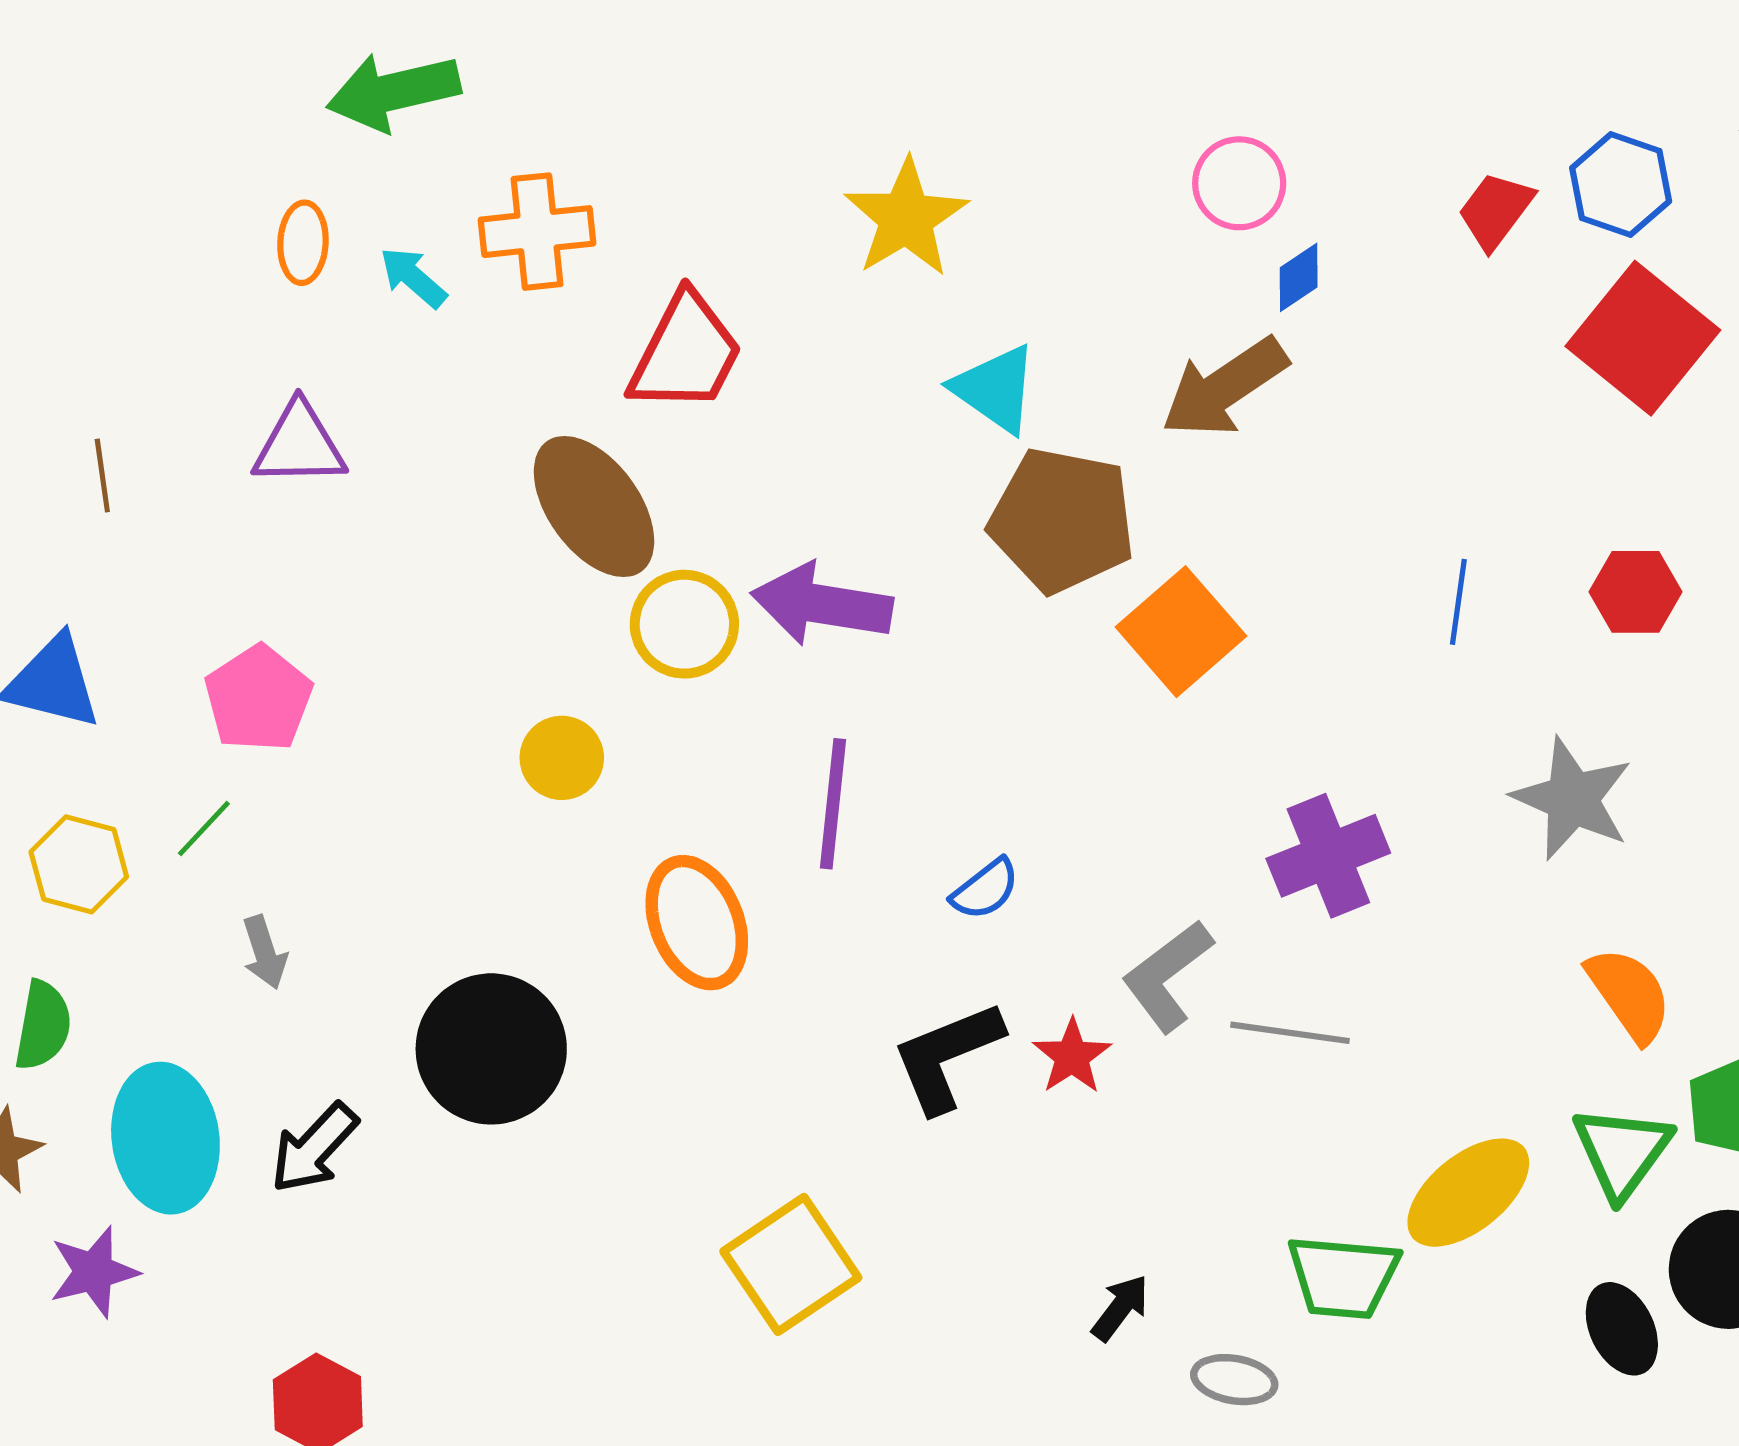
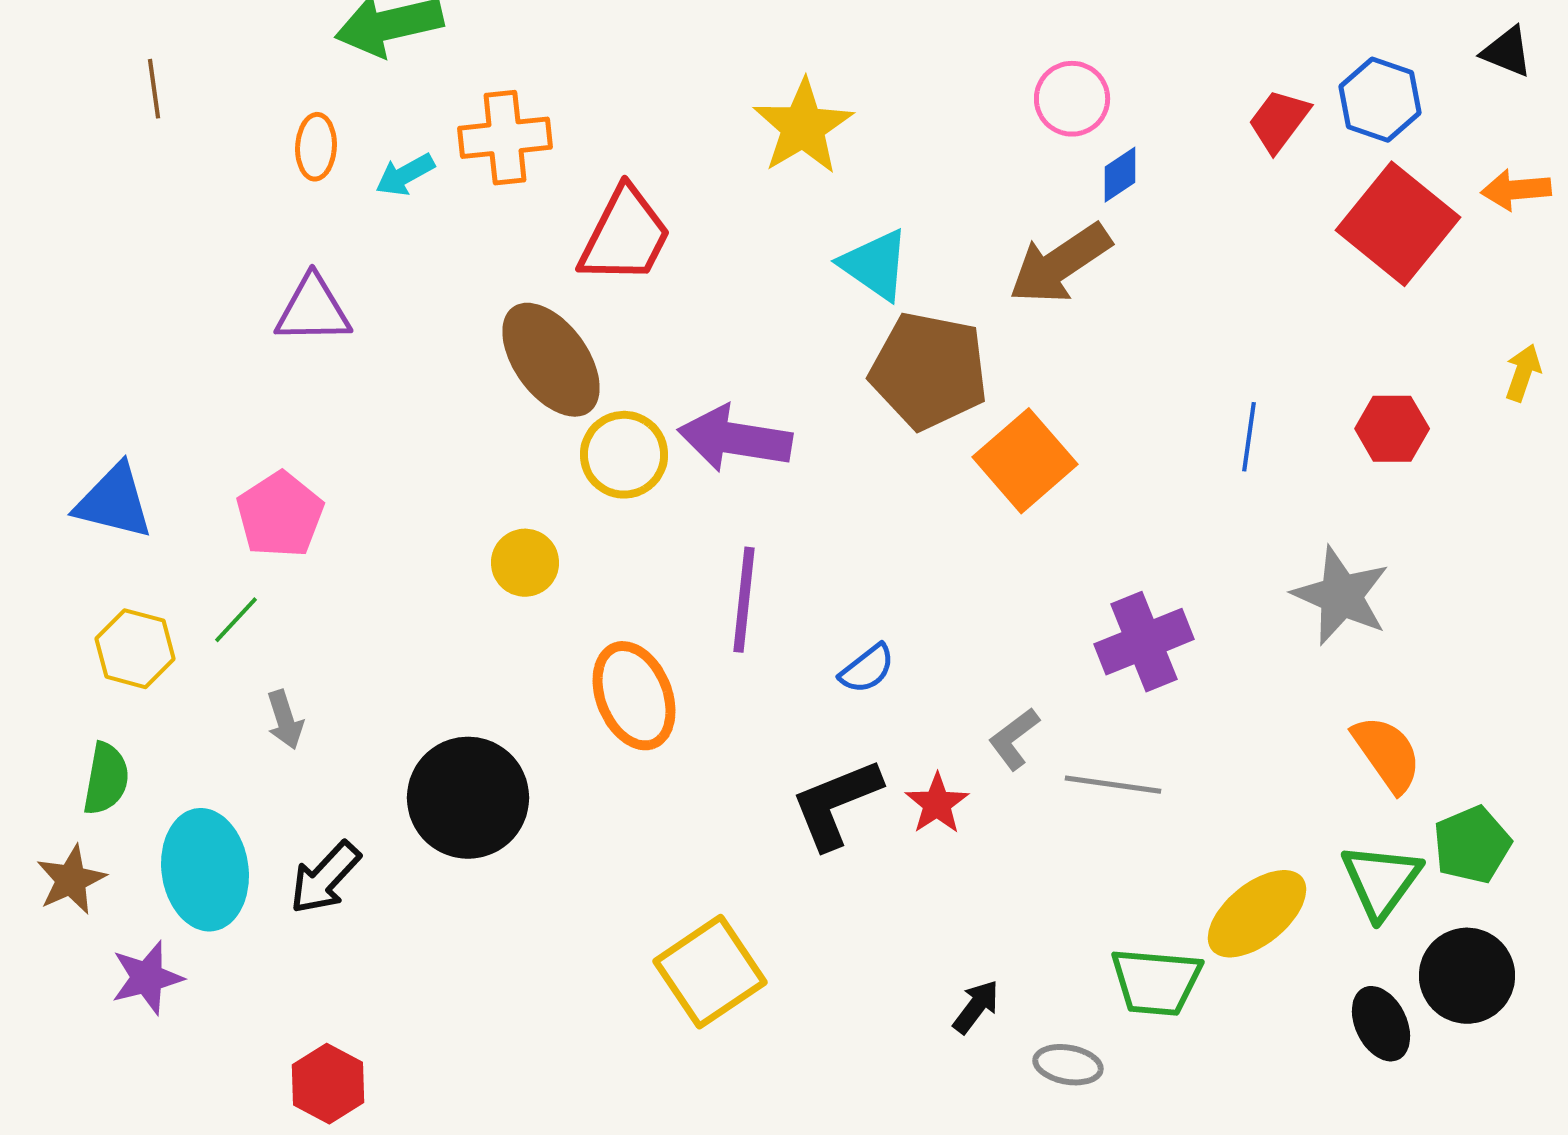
cyan arrow: (413, 277) -> (405, 175), turned -70
brown line: (102, 476) -> (154, 89), moved
gray L-shape: (1167, 976) -> (1014, 739), size x0.7

